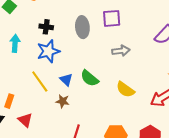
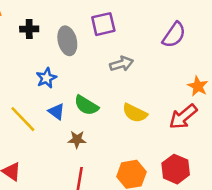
black cross: (46, 27) -> (29, 29), moved
blue star: (48, 51) -> (46, 78), moved, size x0.7
brown star: (63, 101) -> (77, 140), moved

